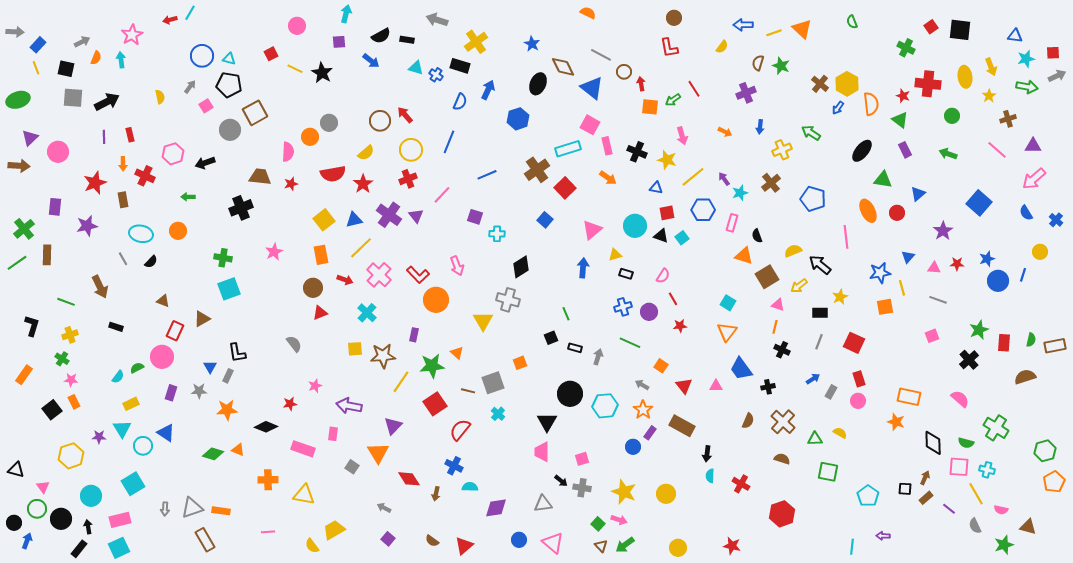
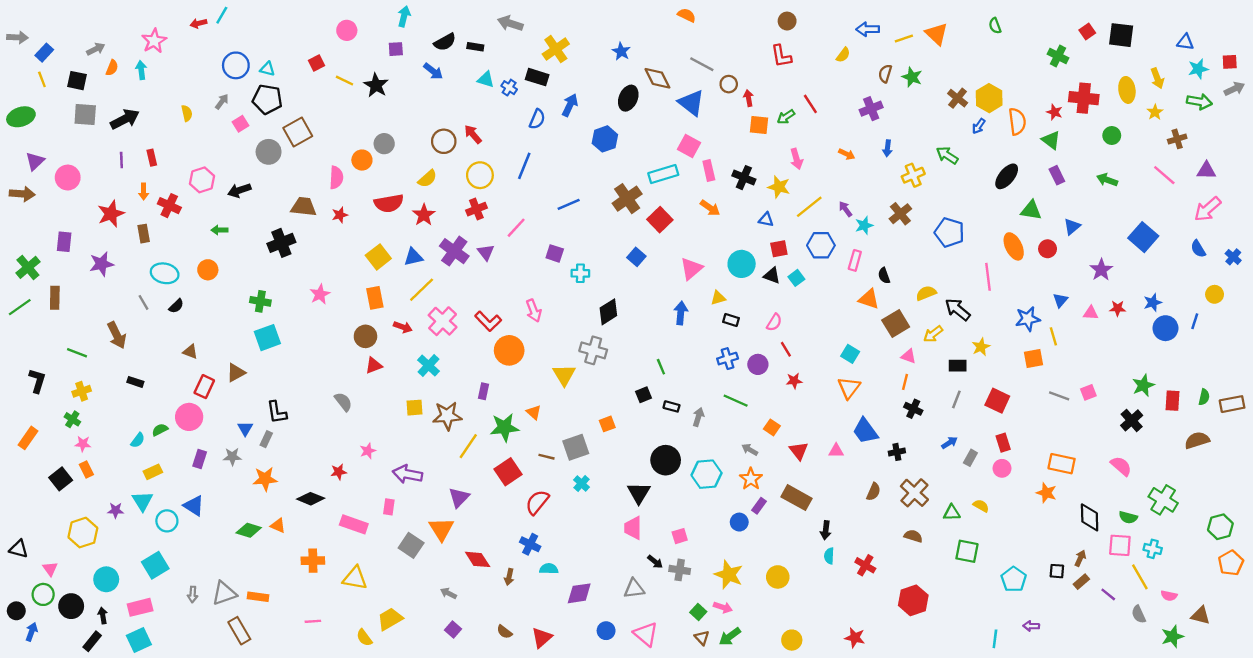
gray line: (938, 300) -> (1059, 396), moved
gray square: (352, 467) -> (411, 545), size x1.5

